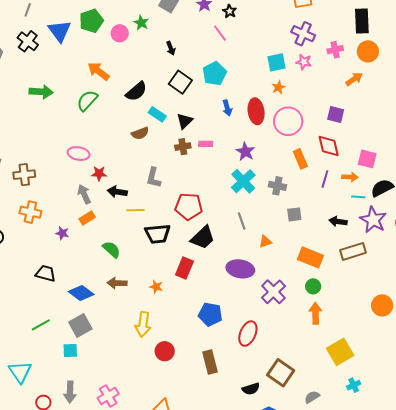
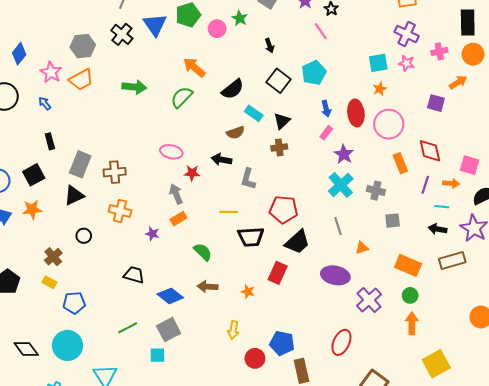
purple square: (336, 114) -> (436, 103), moved
pink rectangle: (206, 144) -> (326, 133), moved, turned -56
black arrow: (117, 192) -> (221, 160), moved
cyan line: (358, 197) -> (442, 207), moved
blue pentagon: (210, 314) -> (282, 343), moved
yellow arrow: (143, 324) -> (233, 330), size x0.7

